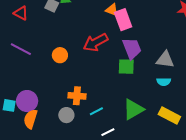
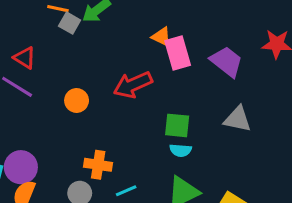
red triangle: (21, 13) -> (25, 58), moved
purple trapezoid: (132, 48) -> (226, 62), moved, turned -35
cyan semicircle: (164, 82) -> (181, 150), moved

